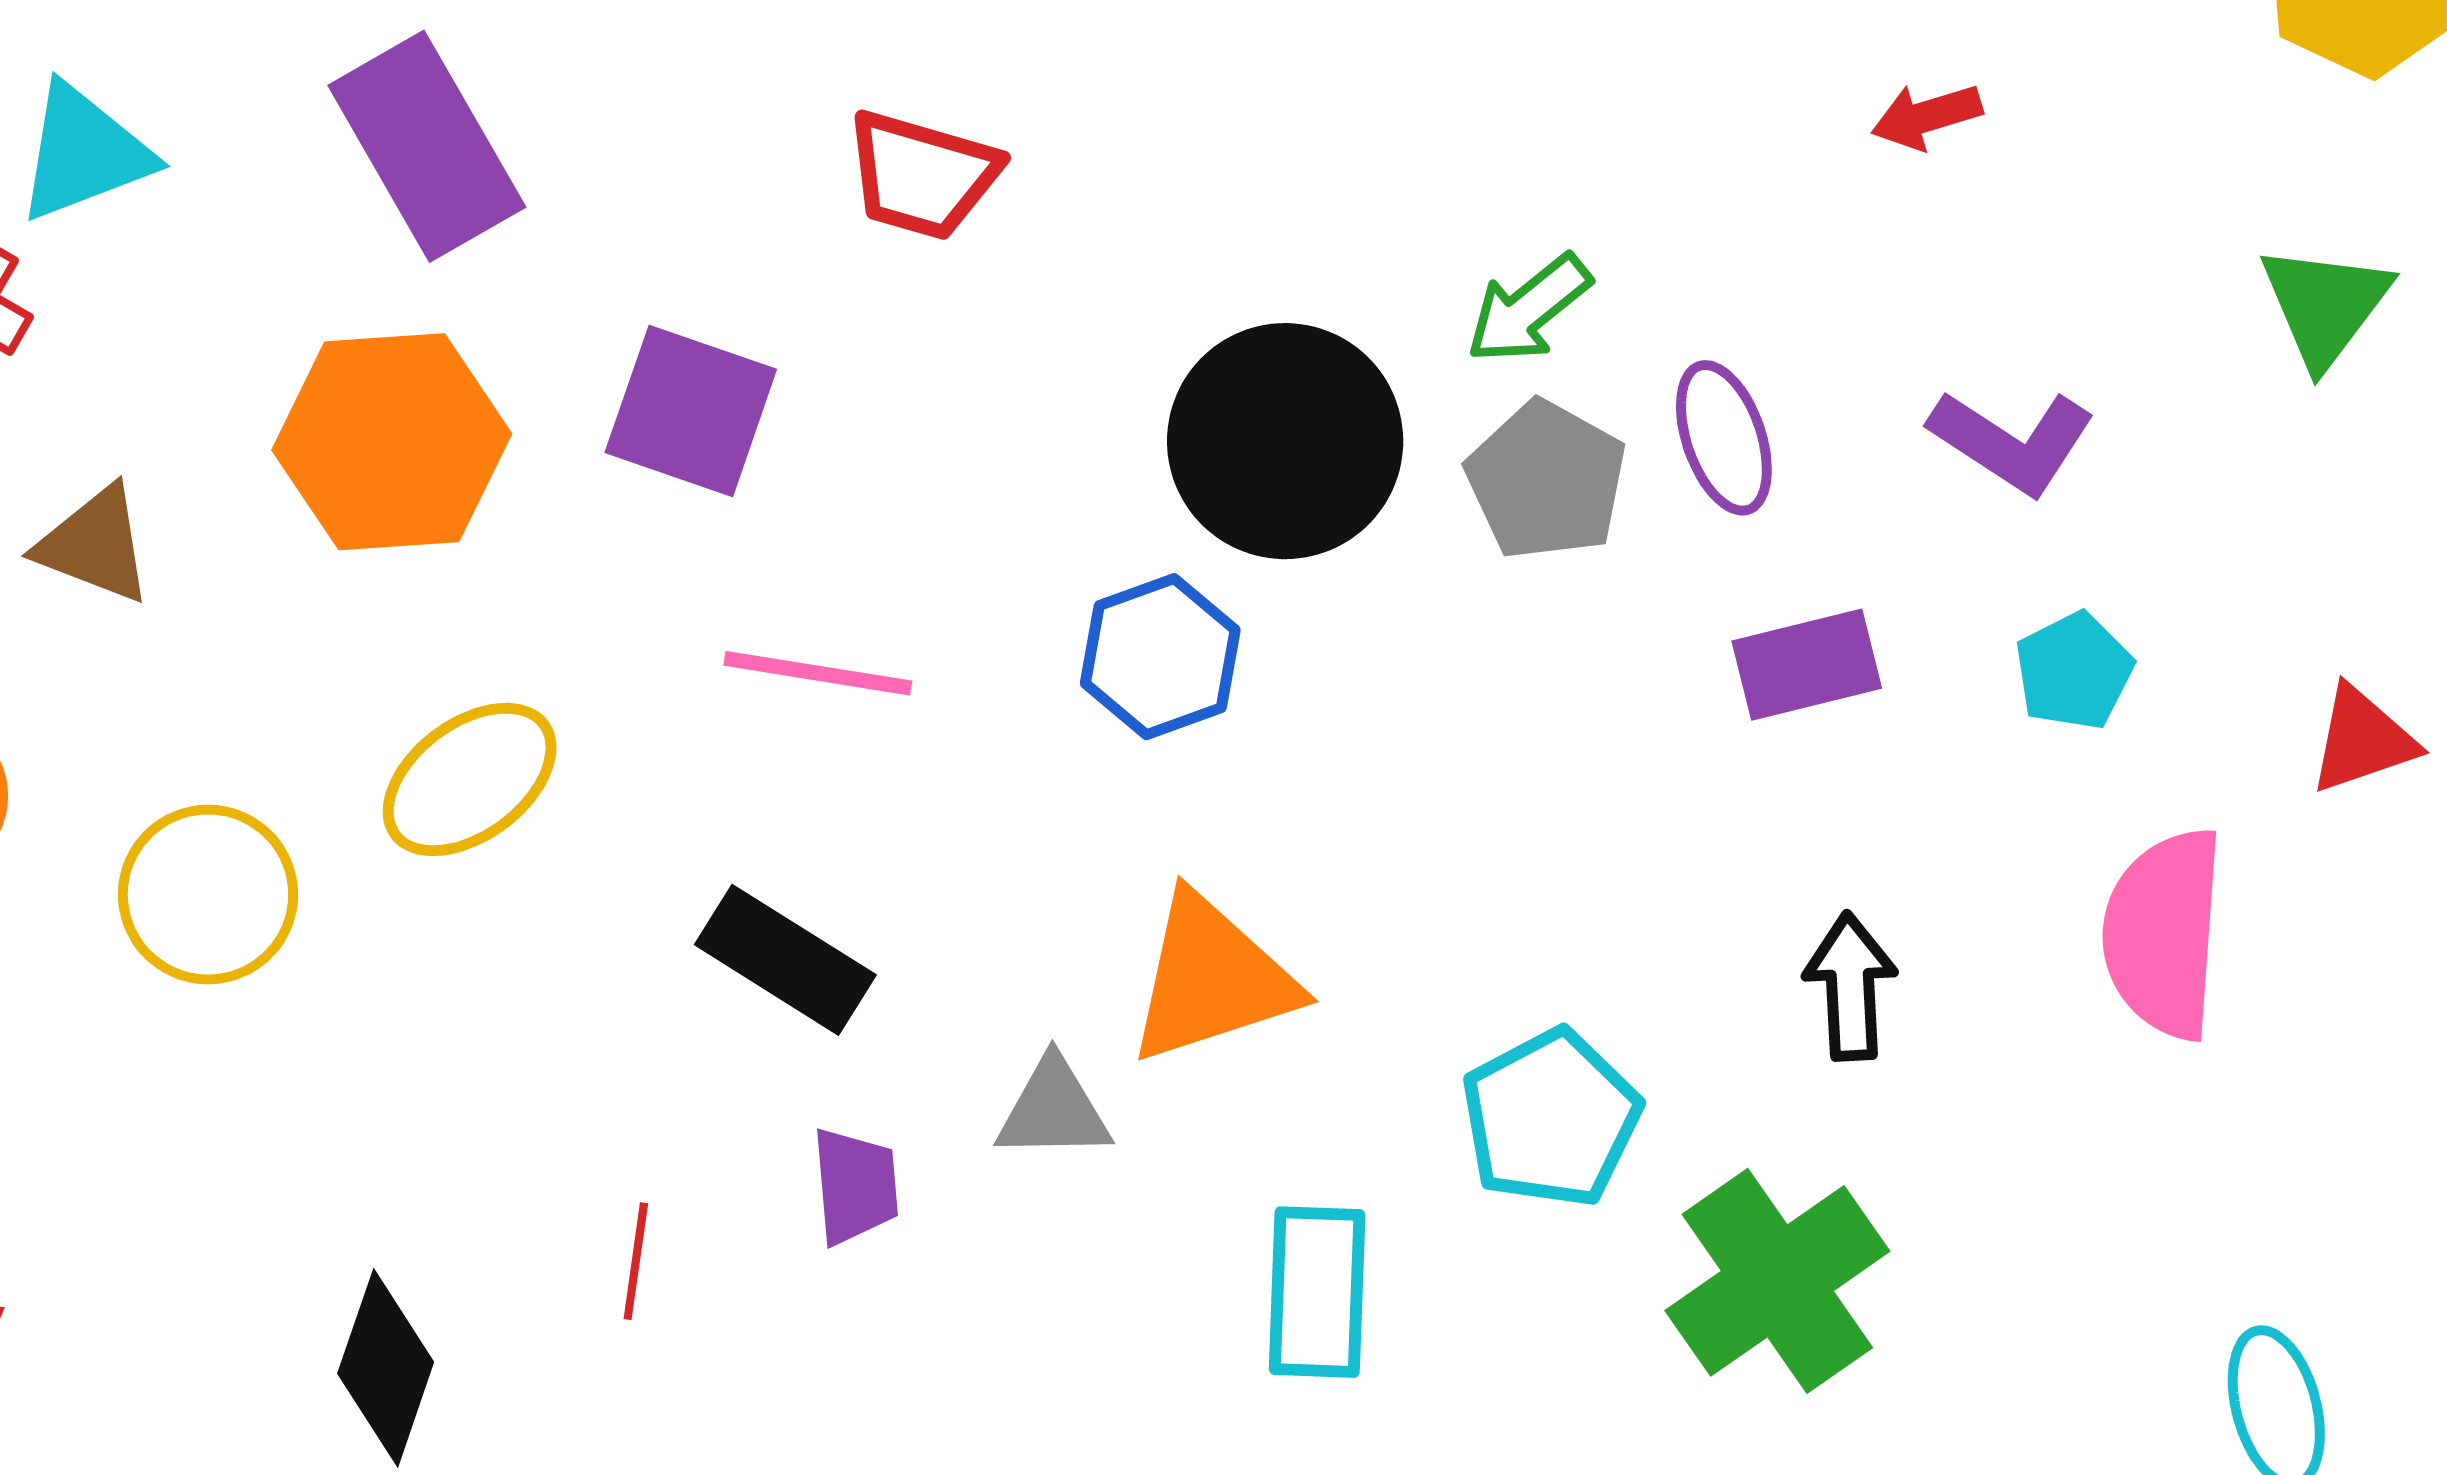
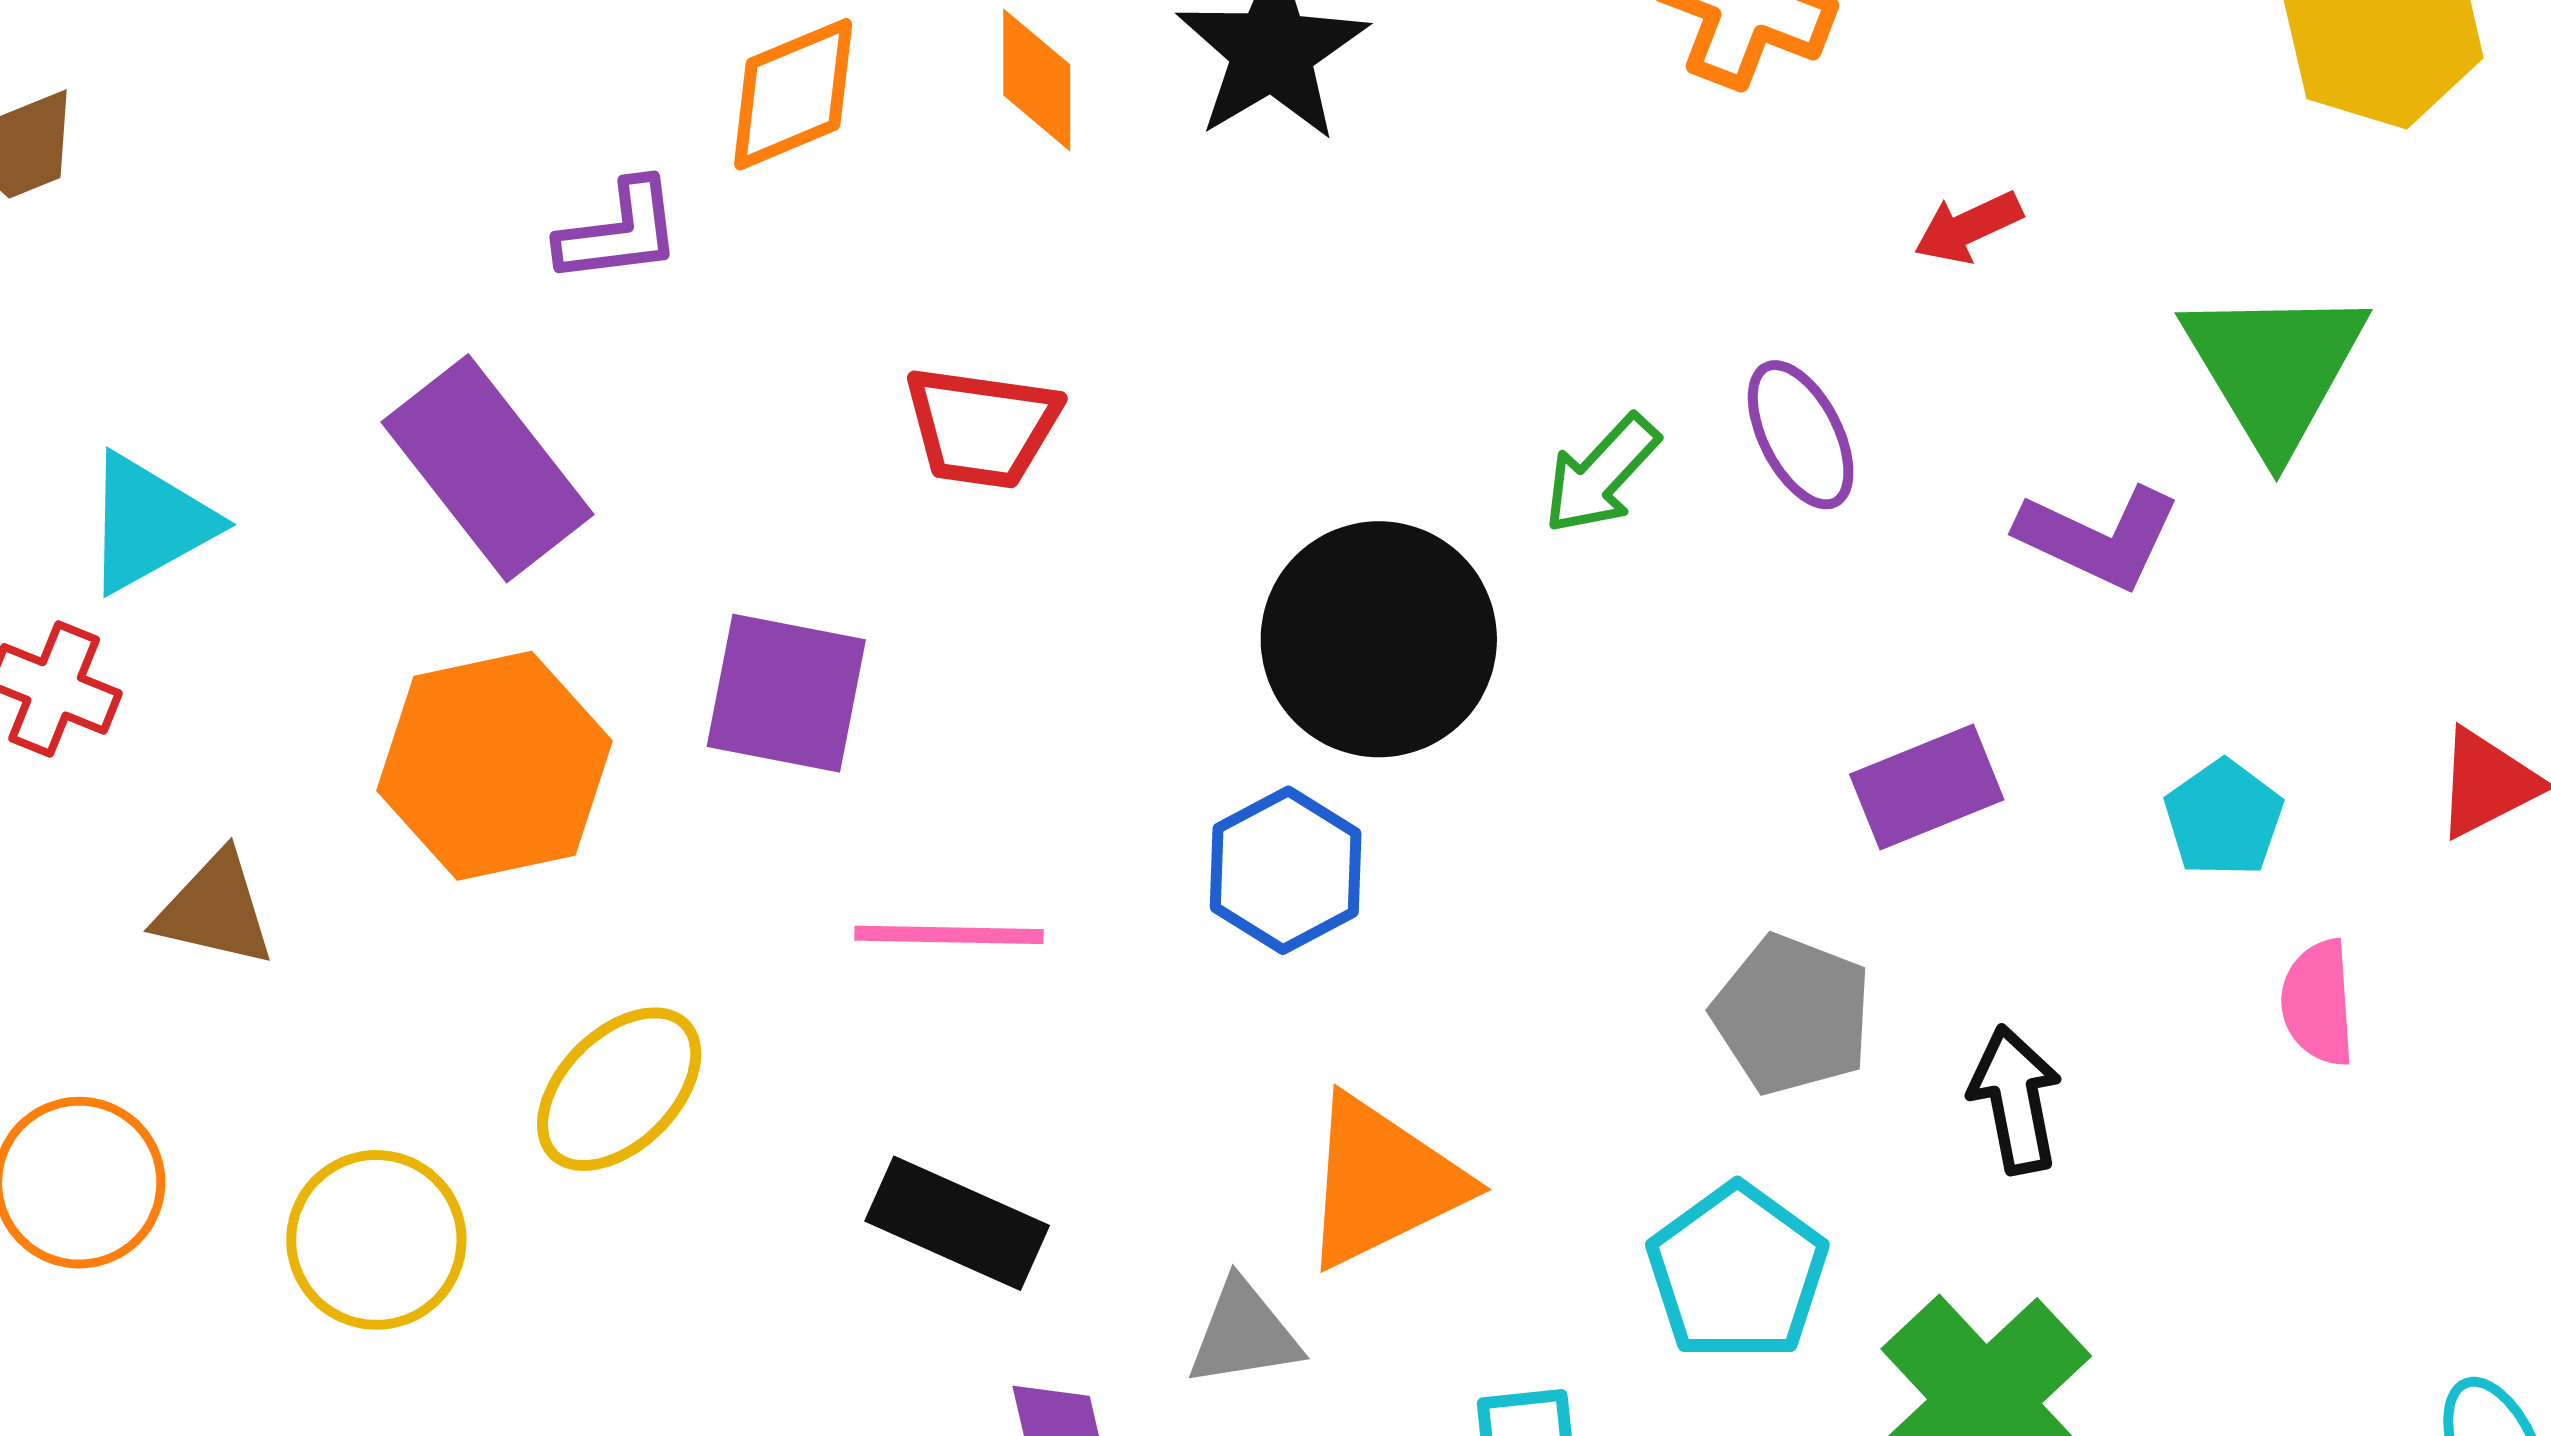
green triangle: (2325, 305) -> (2275, 368), moved, size x1.4
purple ellipse: (1724, 438) -> (1801, 435), moved
gray pentagon: (1546, 480) -> (1792, 1015), moved
cyan pentagon: (2074, 671) -> (2224, 818), moved
pink semicircle: (2164, 933) -> (2318, 1003), size x0.6

